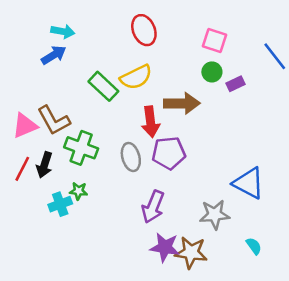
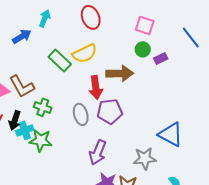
cyan arrow: (63, 31) -> (45, 18), moved, turned -78
green cross: (81, 148) -> (43, 107), size x0.7
green star: (78, 191) -> (41, 140), size x1.6
cyan cross: (60, 204) -> (25, 130), moved

